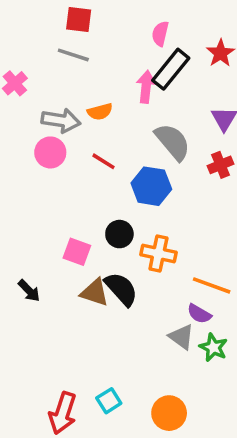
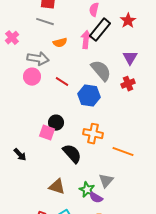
orange semicircle: (100, 112) -> (60, 43), moved
black circle: (119, 234) -> (56, 123), moved
brown triangle: (95, 293) -> (57, 187), moved
purple semicircle: (199, 314) -> (96, 198), moved
gray triangle: (181, 337) -> (106, 181), turned 35
green star: (213, 347) -> (87, 190), moved

